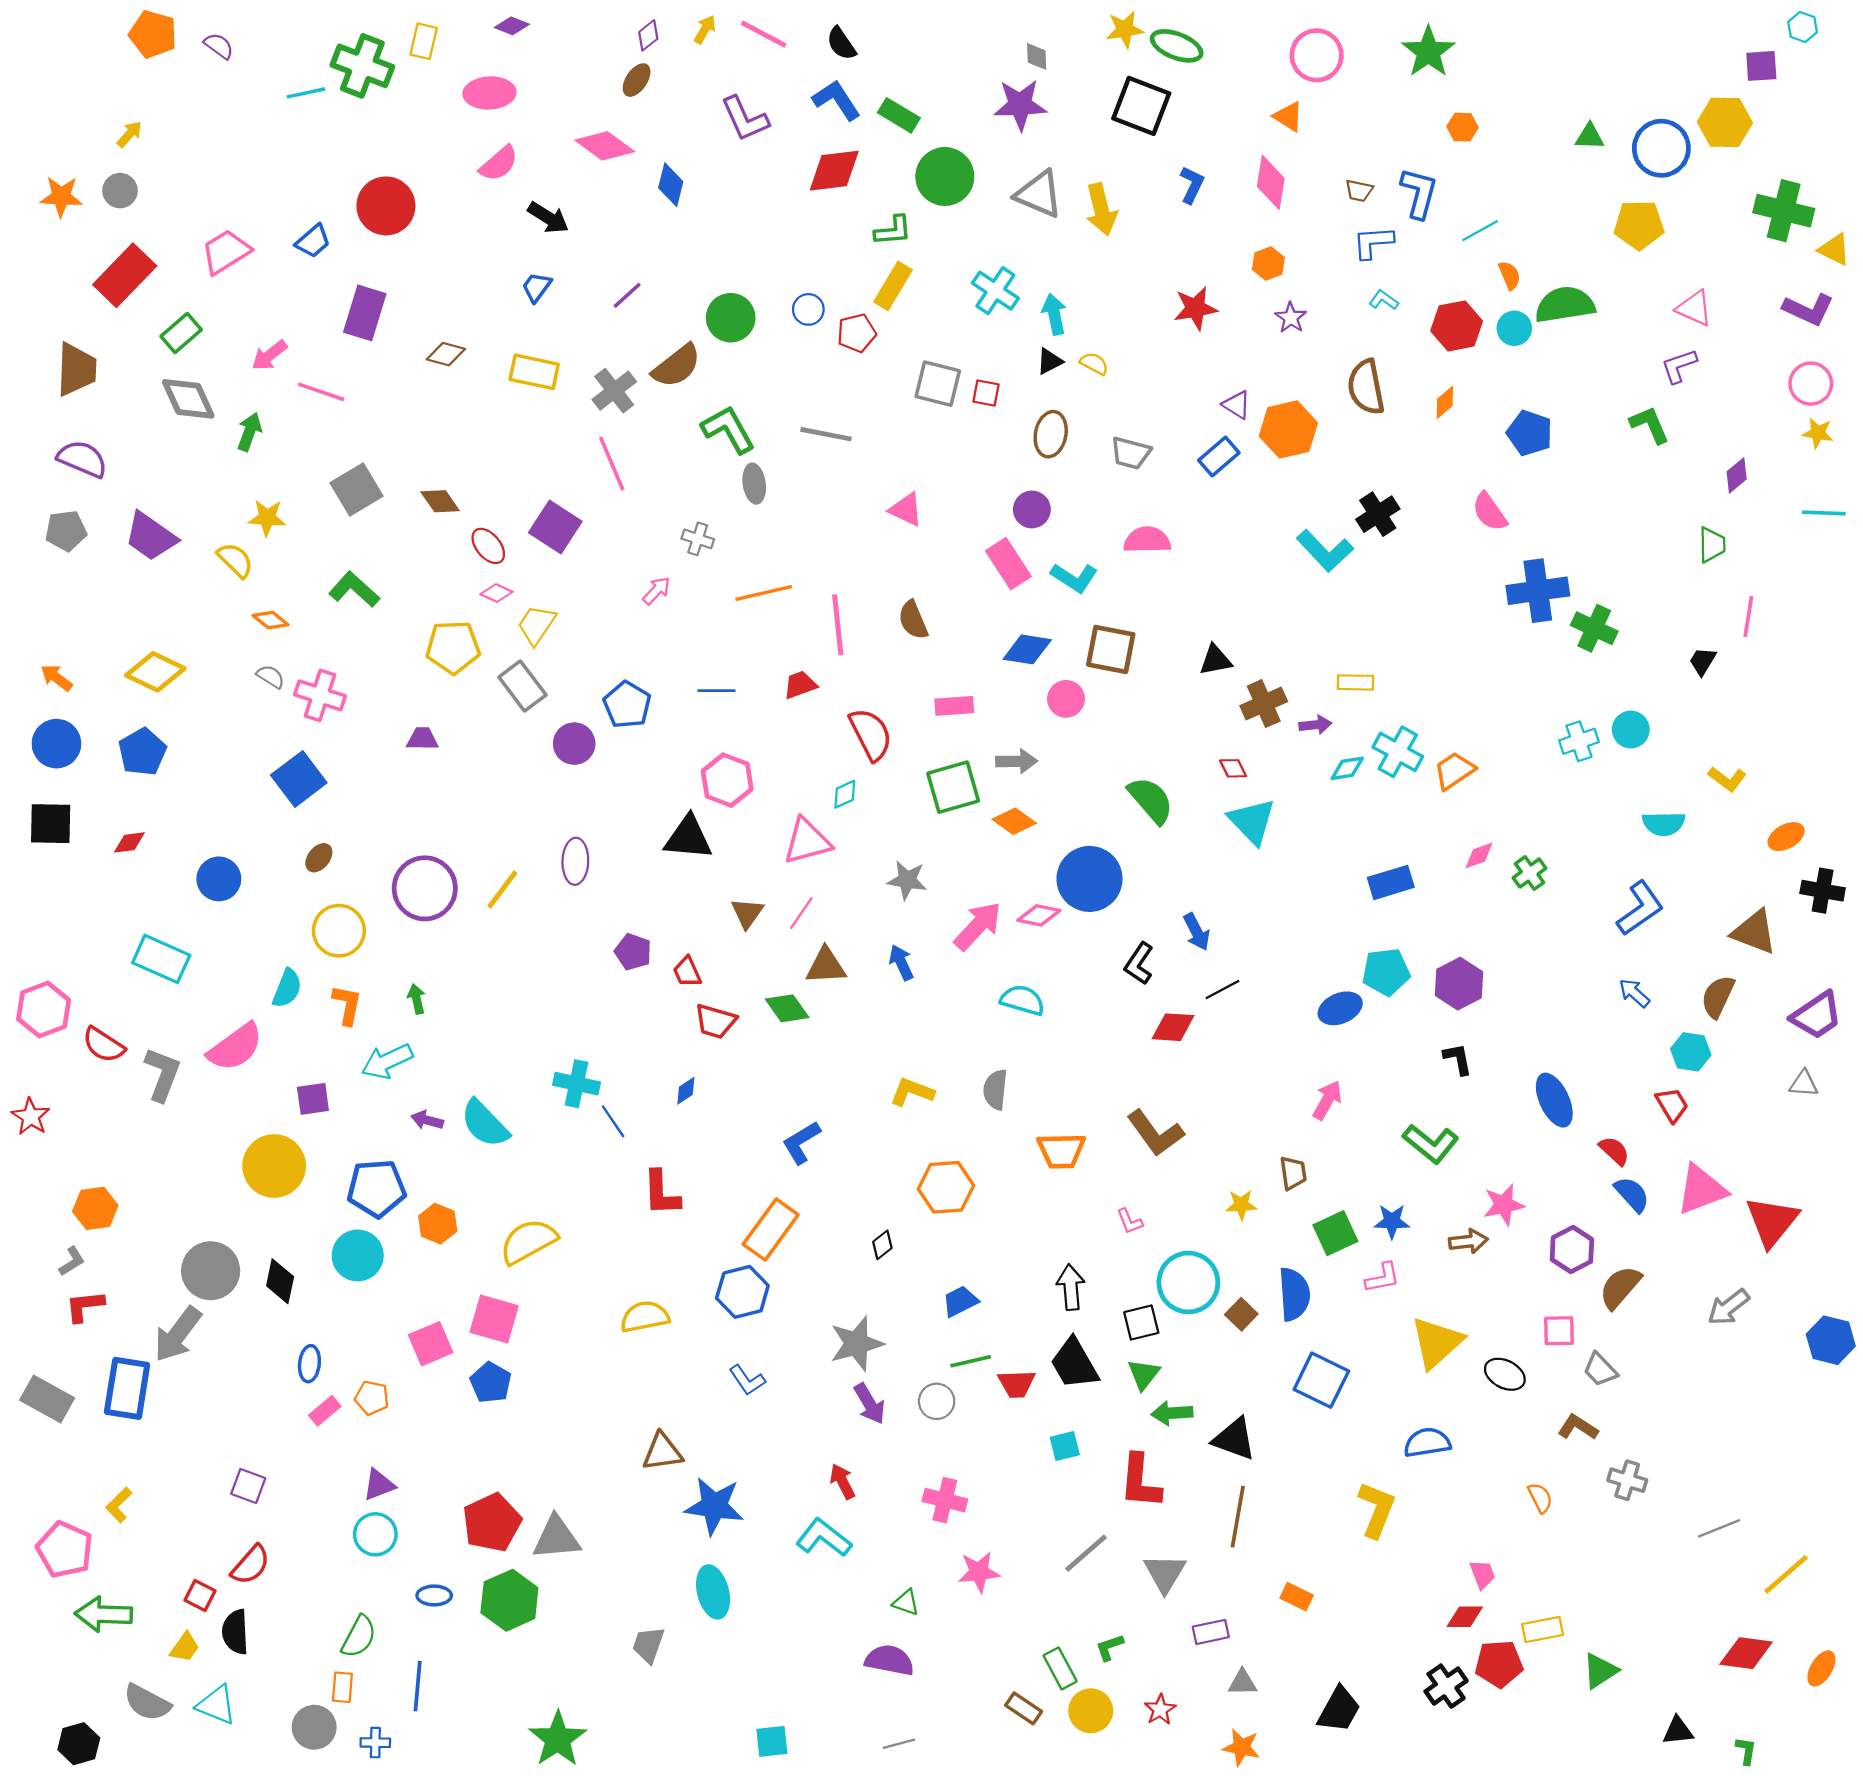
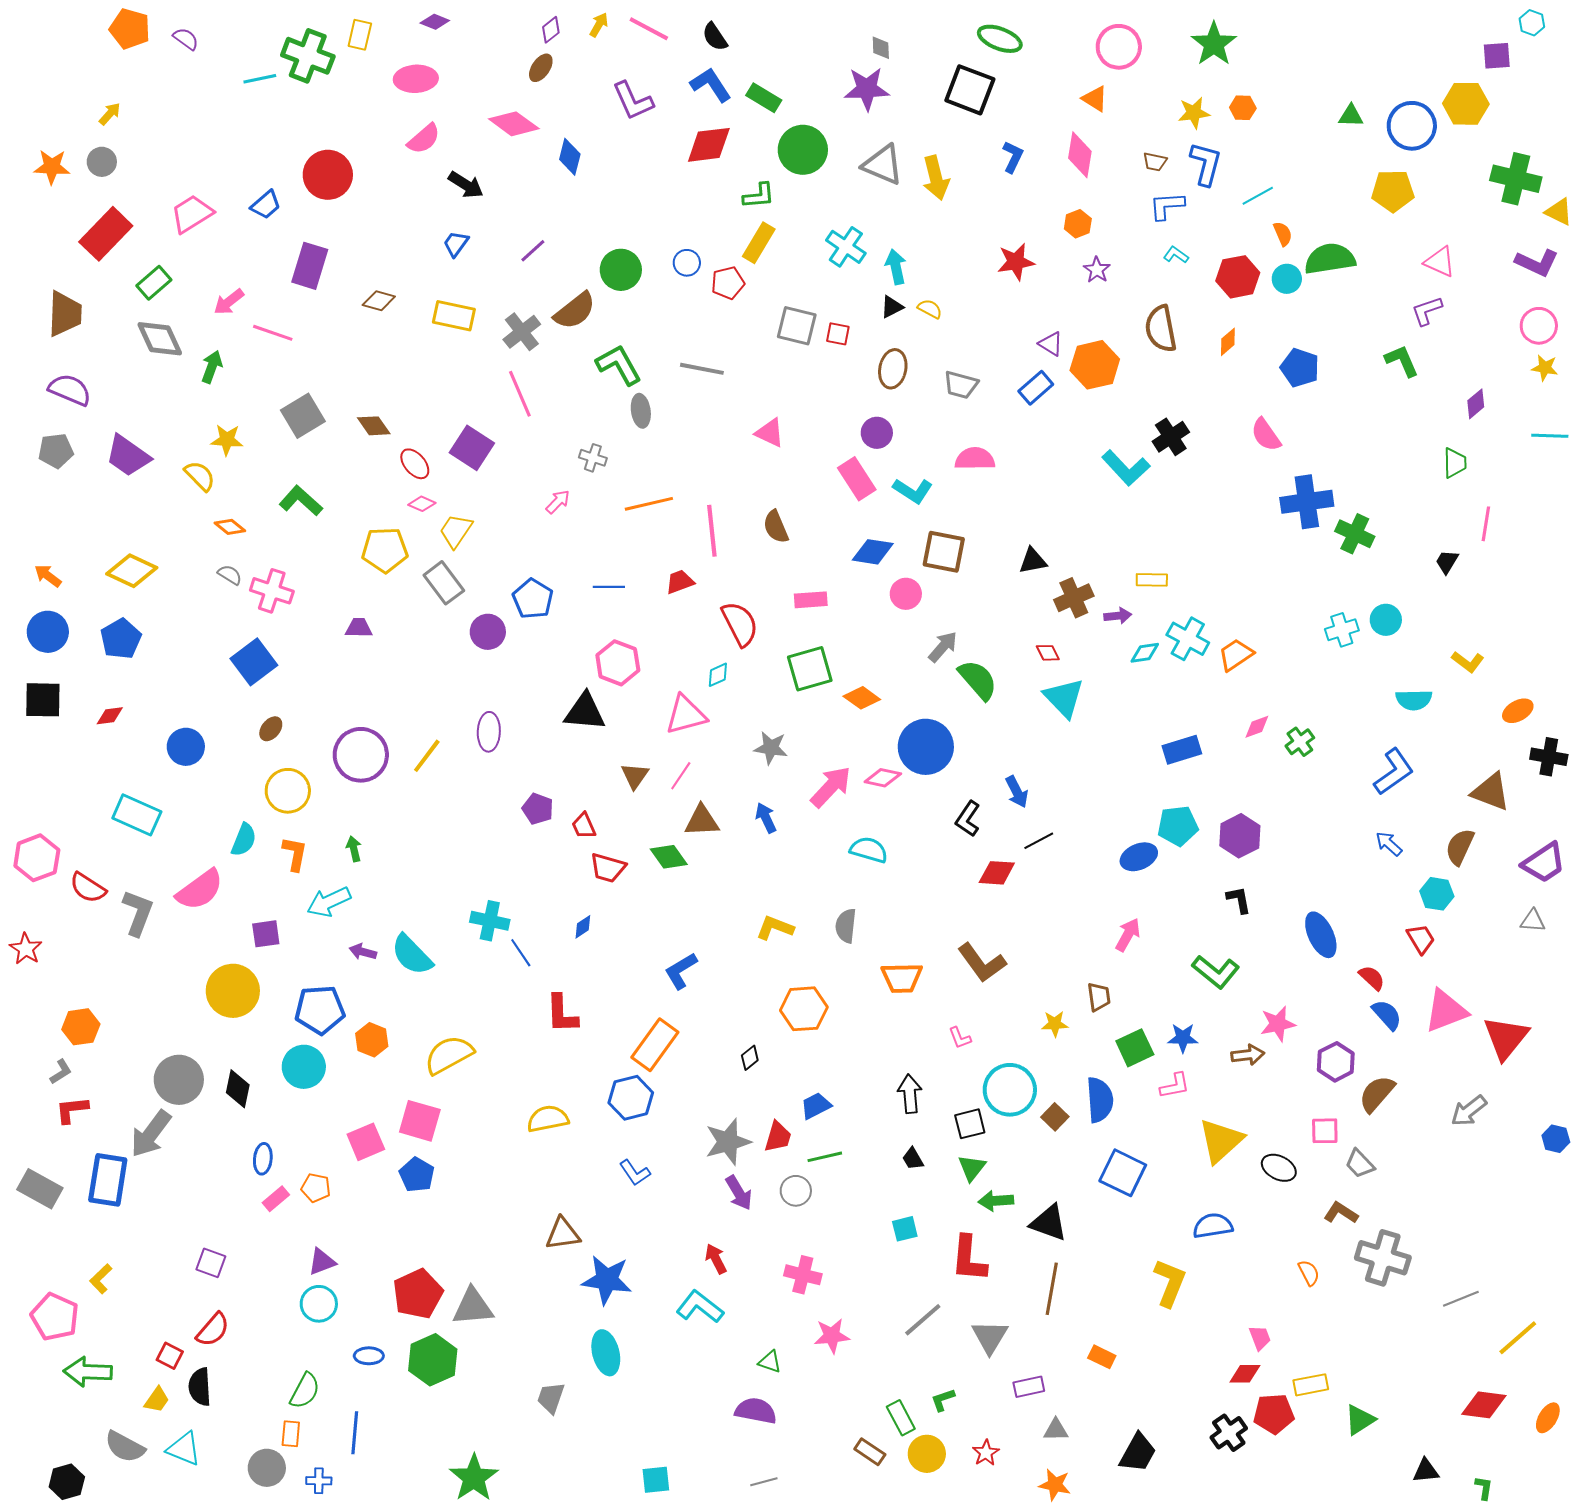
yellow star: (1125, 29) -> (1194, 113), moved
gray arrow: (1017, 761) -> (943, 647), moved, turned -48
blue hexagon: (1831, 1340) -> (1556, 1139), size x0.7
black trapezoid: (1074, 1364) -> (913, 1159), size x0.5
red trapezoid: (1017, 1384) -> (778, 1137), moved, turned -72
gray cross: (1627, 1480) -> (1383, 1258), size x1.6

